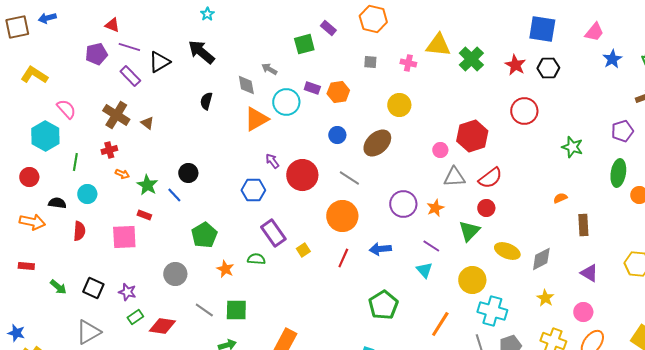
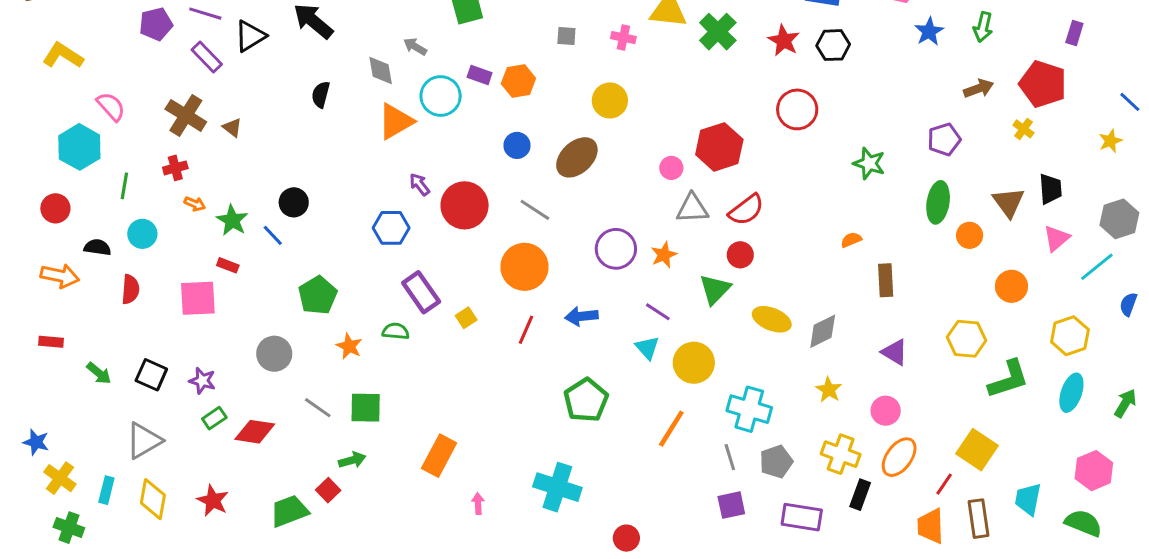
yellow circle: (472, 280) -> (694, 363), moved

